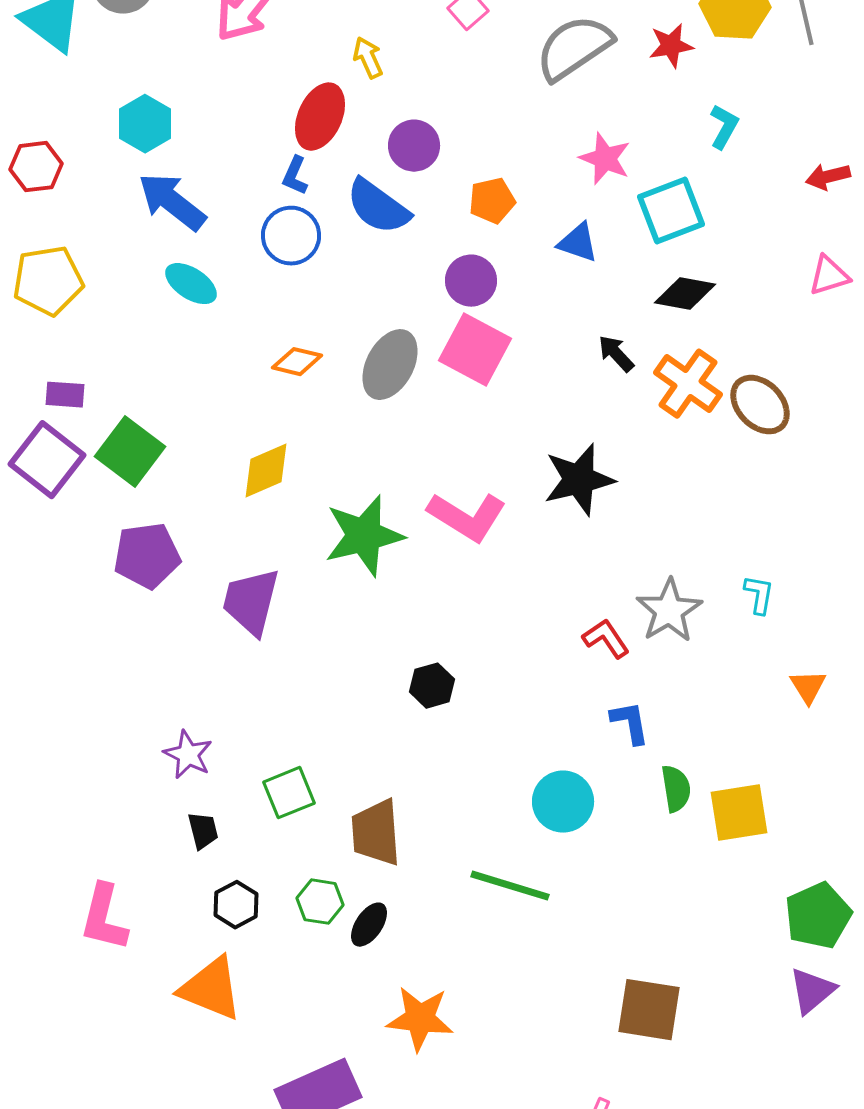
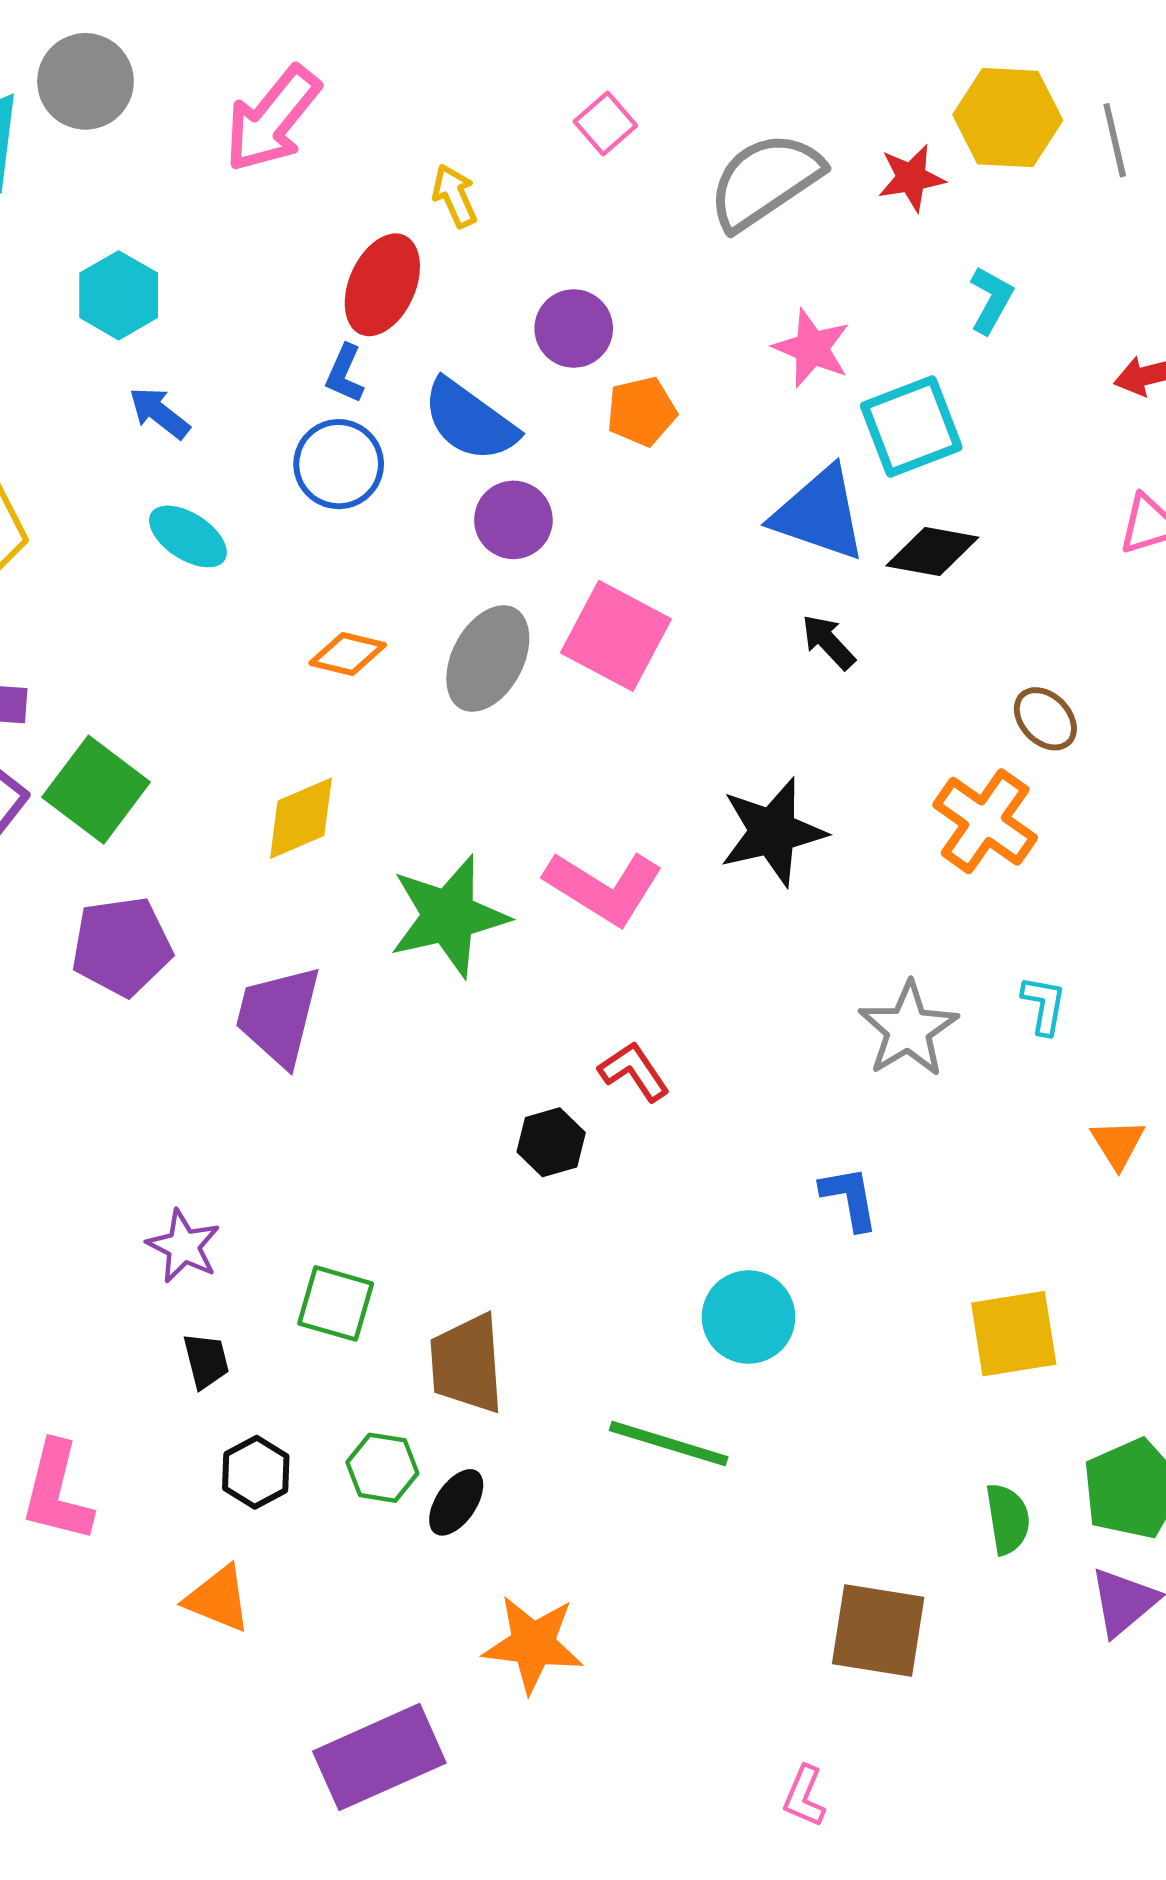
purple circle: (414, 146) -> (574, 328), moved
blue arrow: (172, 202) -> (159, 413), size x0.6
blue triangle: (578, 243) -> (819, 514), moved, size x1.6
purple circle: (471, 281) -> (513, 520), moved
orange cross: (688, 384) -> (985, 821), moved
brown ellipse: (760, 405) -> (1045, 719), size x0.7
red L-shape: (606, 639) -> (634, 1071), moved
green semicircle: (676, 789) -> (1008, 1519), moved
green square: (289, 793) -> (336, 1303), turned 38
orange triangle: (211, 989) -> (218, 1599), size x0.7

